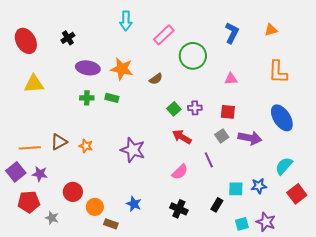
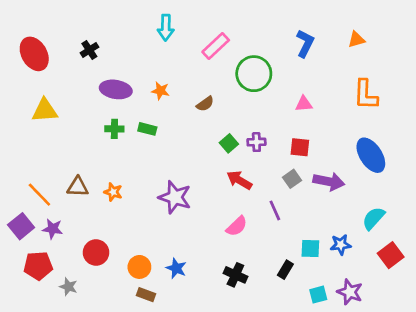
orange star: (122, 69) -> (160, 91), size x0.6
brown triangle: (59, 142) -> (78, 187), turned 30
orange line: (30, 148) -> (39, 195), turned 50
orange circle: (95, 207) -> (139, 267), moved

